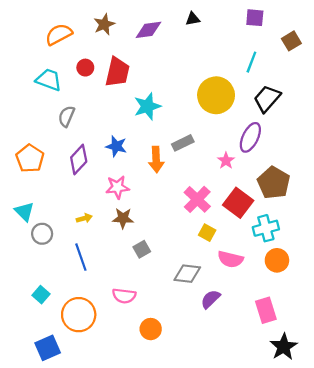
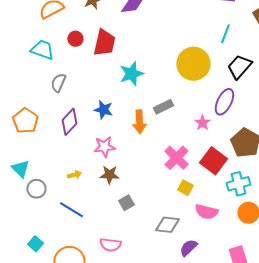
blue line: (81, 257) -> (71, 210), turned -40

